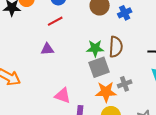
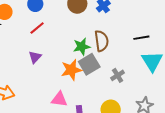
purple triangle: (47, 49) -> (35, 57), turned -32
orange star: (106, 92) -> (71, 70), moved

